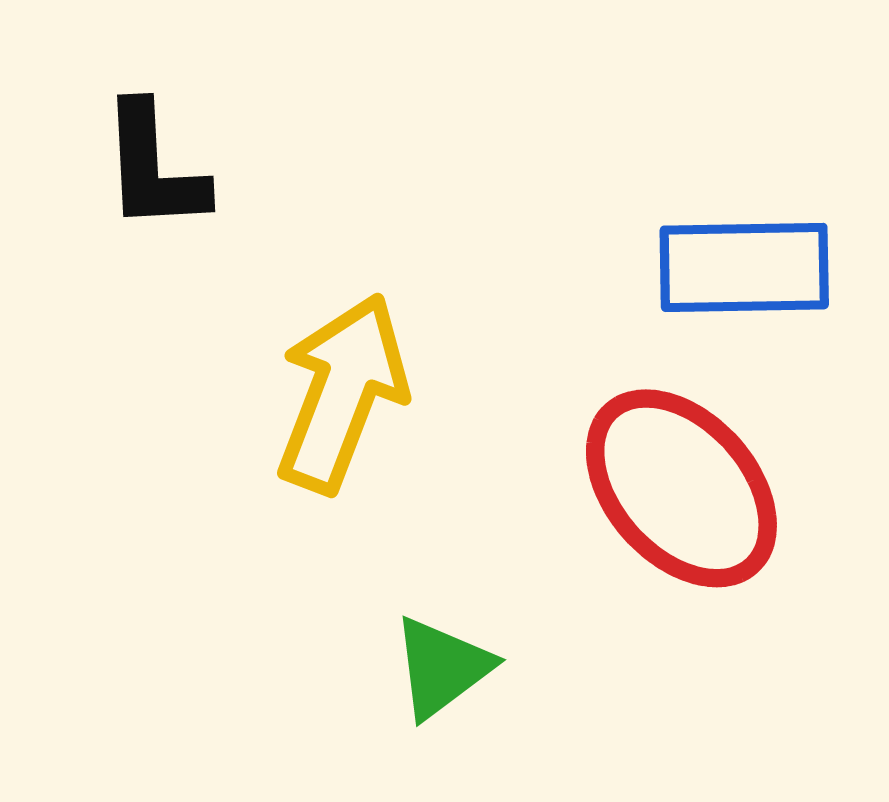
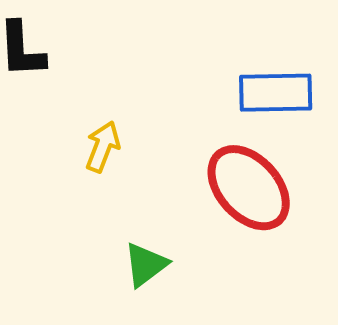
yellow arrow: (342, 393) -> (103, 147), size x0.6

